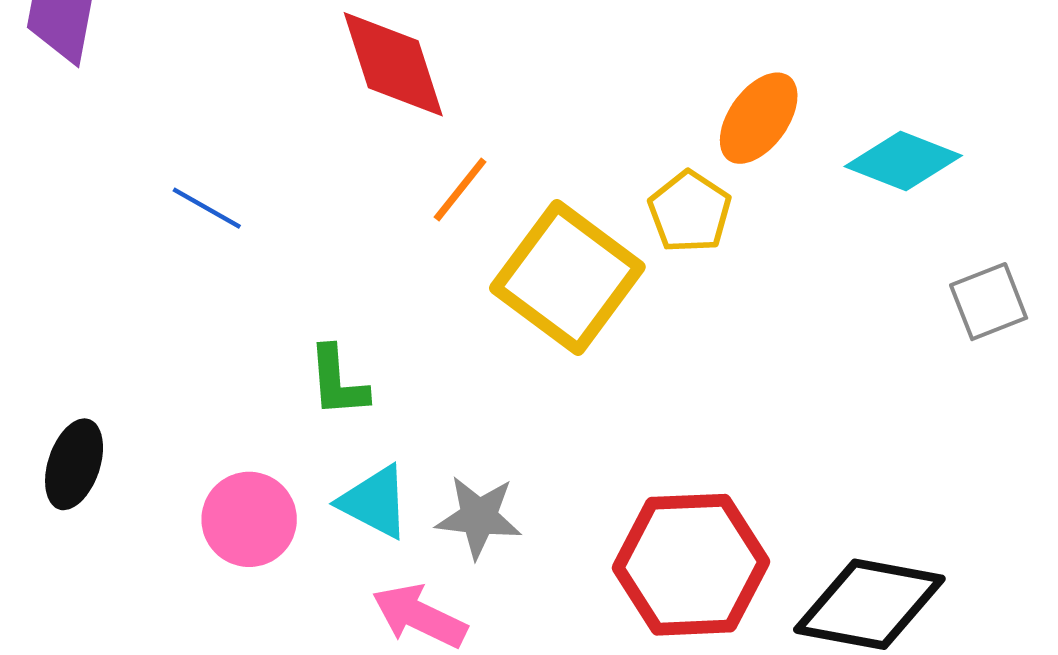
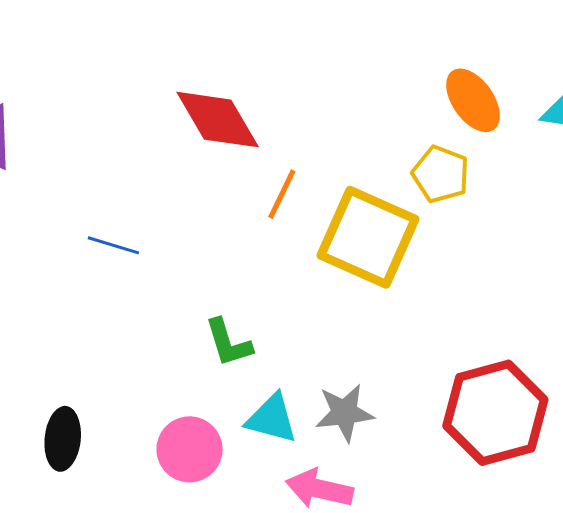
orange ellipse: (759, 118) -> (473, 100), turned -58

